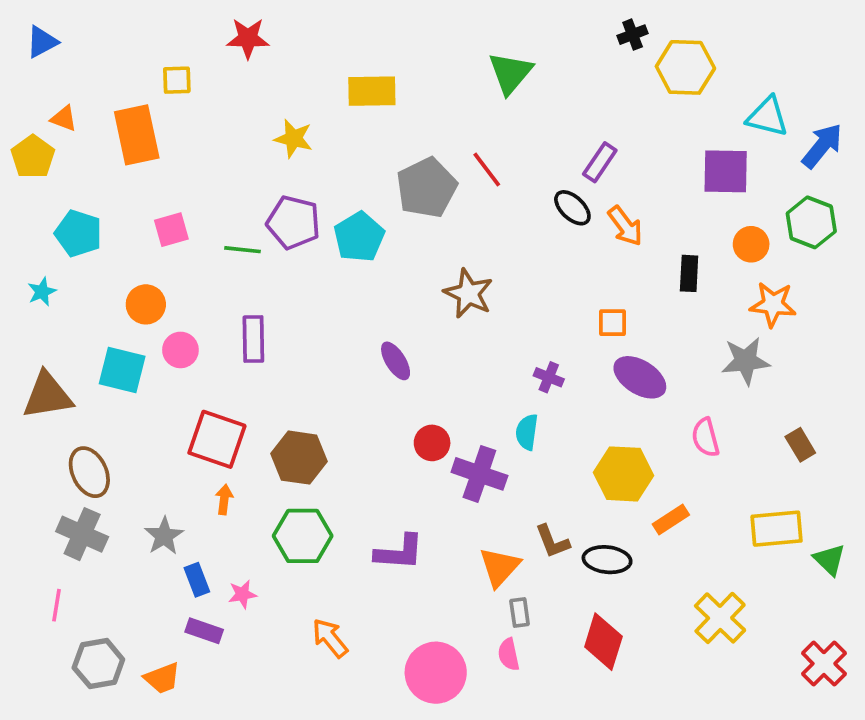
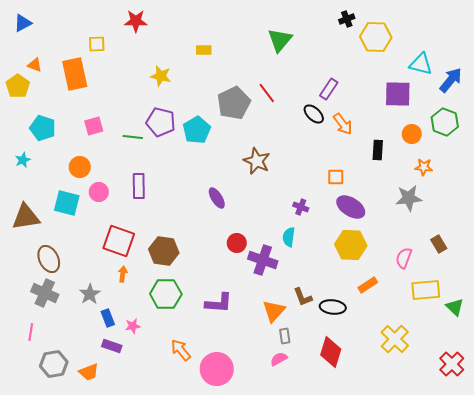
yellow rectangle: (372, 91) -> (204, 50), size x0.6
orange star: (773, 304) -> (424, 167), size x0.7
pink semicircle: (705, 437) -> (404, 258), moved, turned 35
yellow hexagon: (623, 474) -> (351, 245), moved
pink semicircle: (509, 654) -> (279, 359), turned 72
pink circle: (436, 673) -> (217, 369), moved

